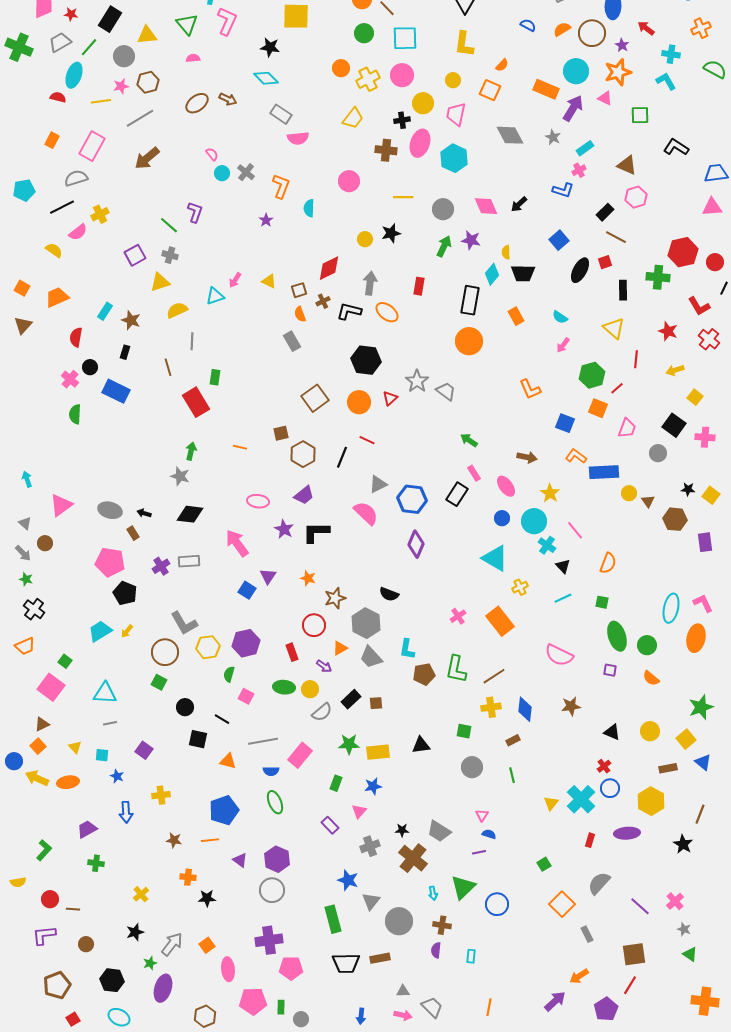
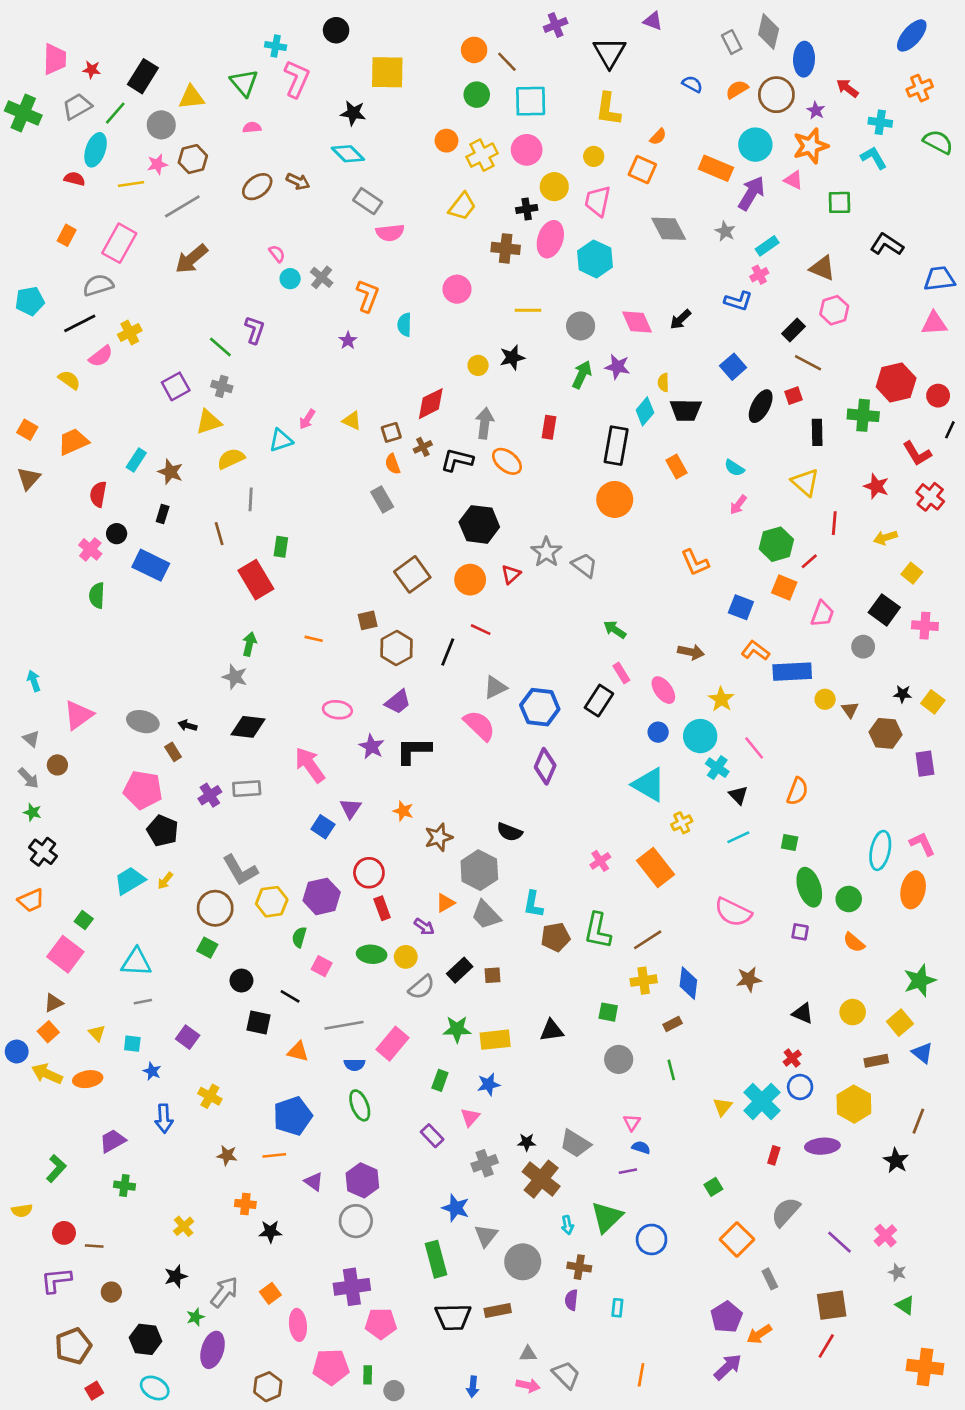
red circle: (314, 625) -> (369, 873), moved
yellow cross: (161, 795) -> (210, 1096), turned 36
purple pentagon: (606, 1009) -> (726, 1317), moved

